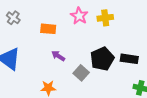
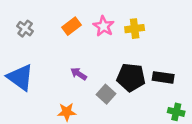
orange rectangle: (48, 29) -> (71, 26), moved, turned -42
black pentagon: (102, 59) -> (131, 77), turned 30

